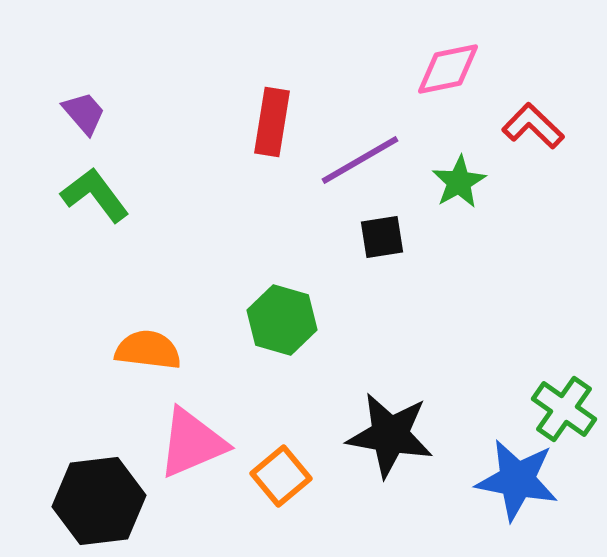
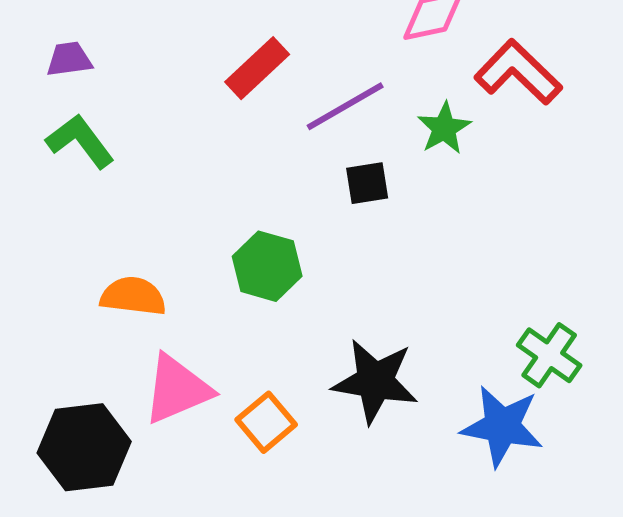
purple trapezoid: (84, 113) -> (69, 59), turned -57
red rectangle: (272, 122) -> (257, 68), turned 38
red L-shape: (533, 126) -> (518, 72), size x1.4

